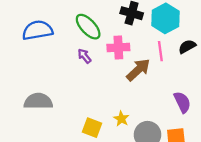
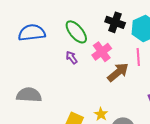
pink cross: (118, 48) -> (102, 52), turned -36

